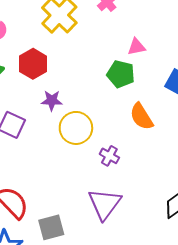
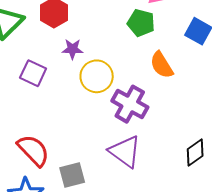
purple cross: (109, 156) -> (130, 104), size x1.8
purple triangle: (105, 204) -> (125, 152), turned -30

